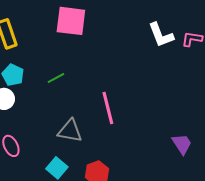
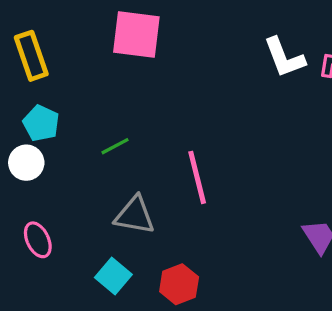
green line: (56, 78) -> (115, 146), moved

